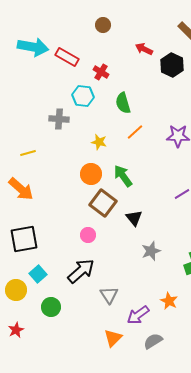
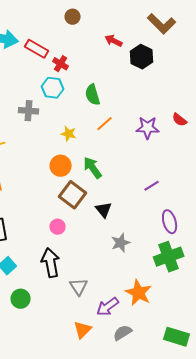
red cross: (101, 72) -> (61, 64), moved
black arrow: (81, 271) -> (51, 263), turned -60
orange star: (169, 301) -> (139, 293), size x1.5

